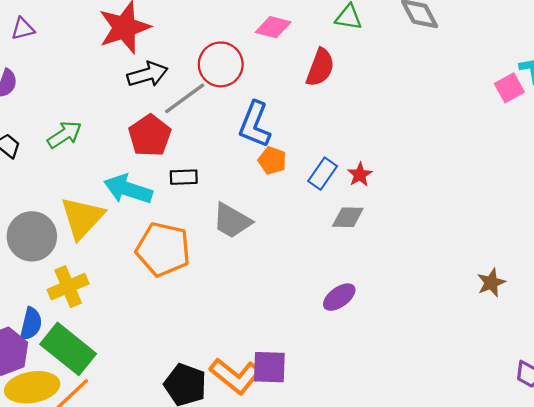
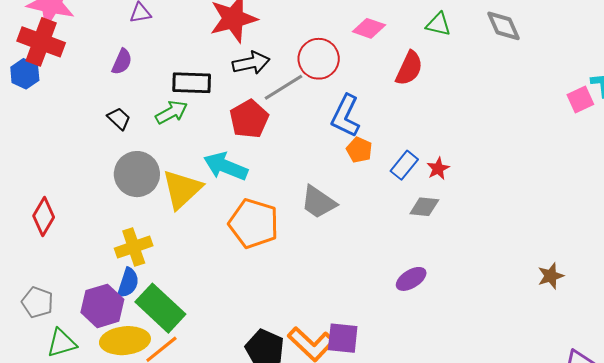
black rectangle: (184, 177) -> (192, 83), moved, size x1.5
gray circle: (32, 236) -> (137, 174), moved
yellow cross: (68, 287) -> (134, 247), moved

